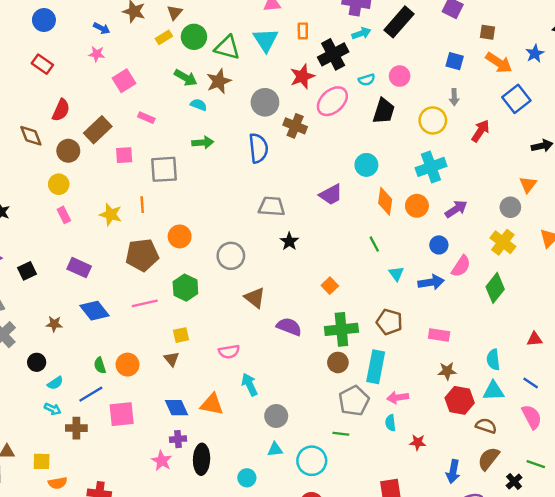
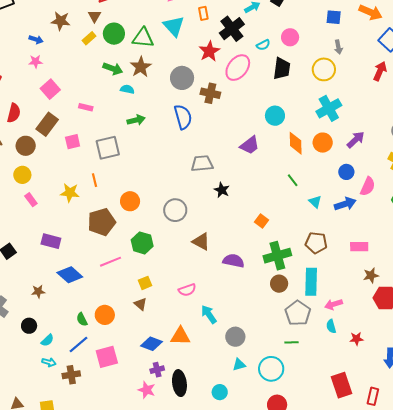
pink square: (124, 81) -> (50, 89), moved
red arrow: (481, 131) -> (380, 71), moved
blue diamond: (177, 408) -> (152, 344), turned -35

